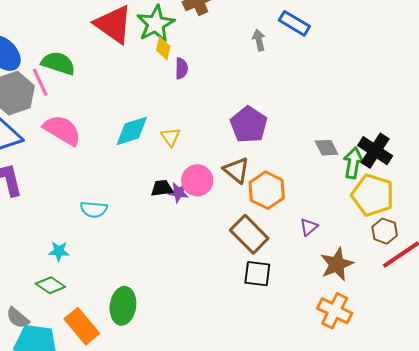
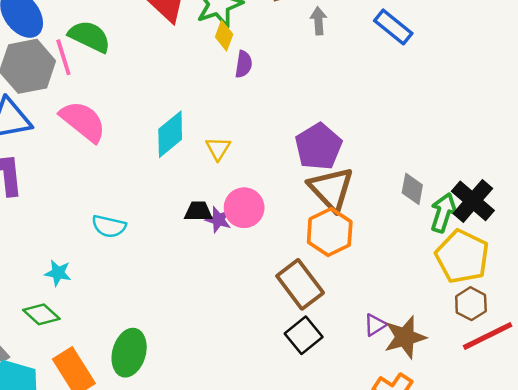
gray arrow: (259, 40) -> (319, 21), moved
cyan diamond: (132, 131) -> (170, 134), turned -30
gray diamond: (327, 148) -> (412, 189), turned 30
brown triangle: (236, 170) -> (331, 189), moved, size x1.4
purple triangle: (309, 227) -> (375, 325), moved
black square: (257, 274) -> (304, 335), turned 36

